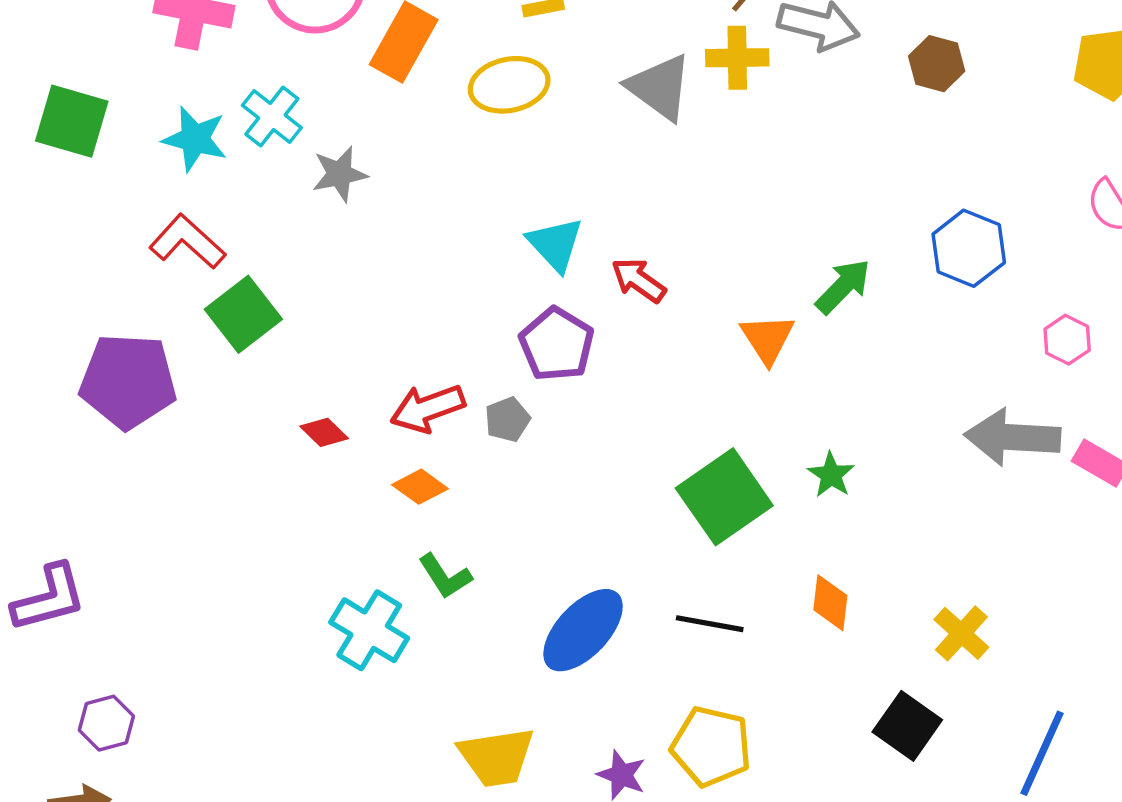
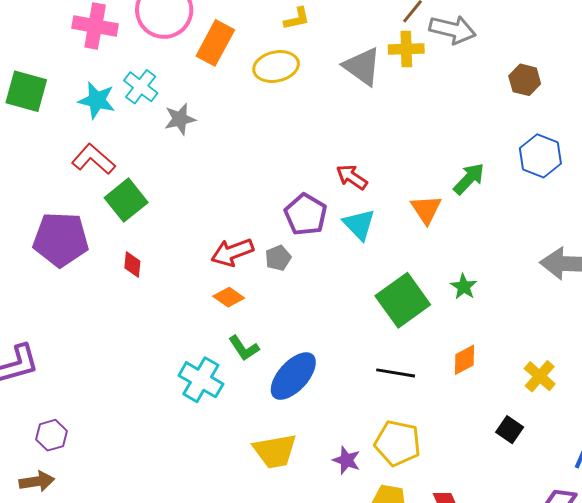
brown hexagon: (937, 64) -> (525, 80), moved
cyan triangle: (555, 244) -> (359, 225), moved
red diamond: (324, 432) -> (132, 265), moved, turned 52
orange diamond: (830, 603) -> (465, 360), turned 56
blue ellipse: (583, 630) -> (293, 376), moved
black square: (907, 726) -> (510, 430), size x0.7

